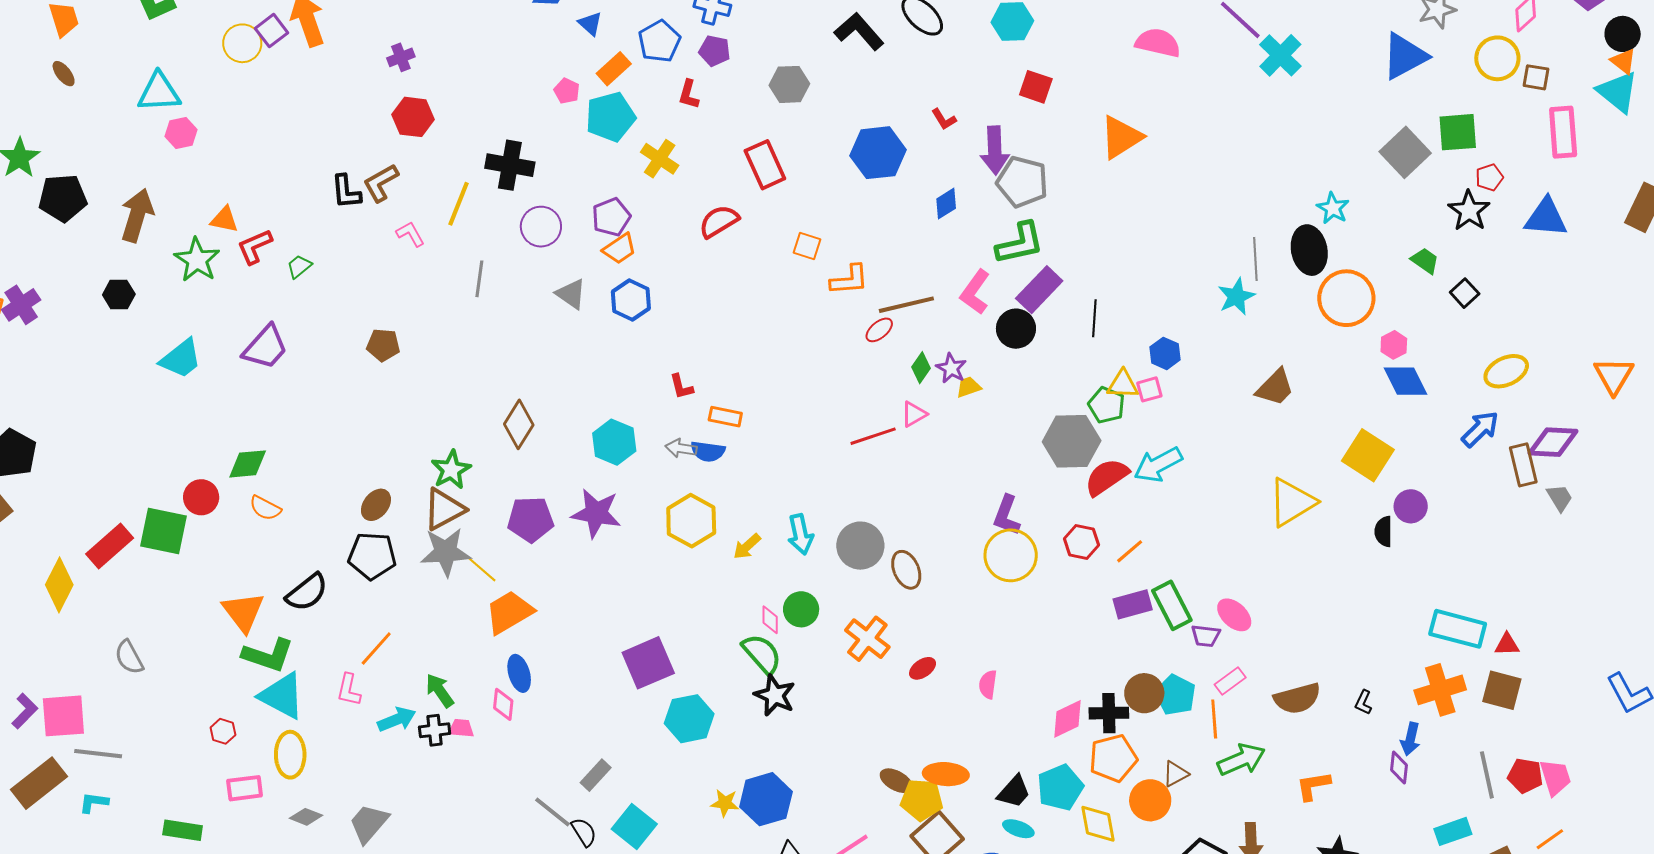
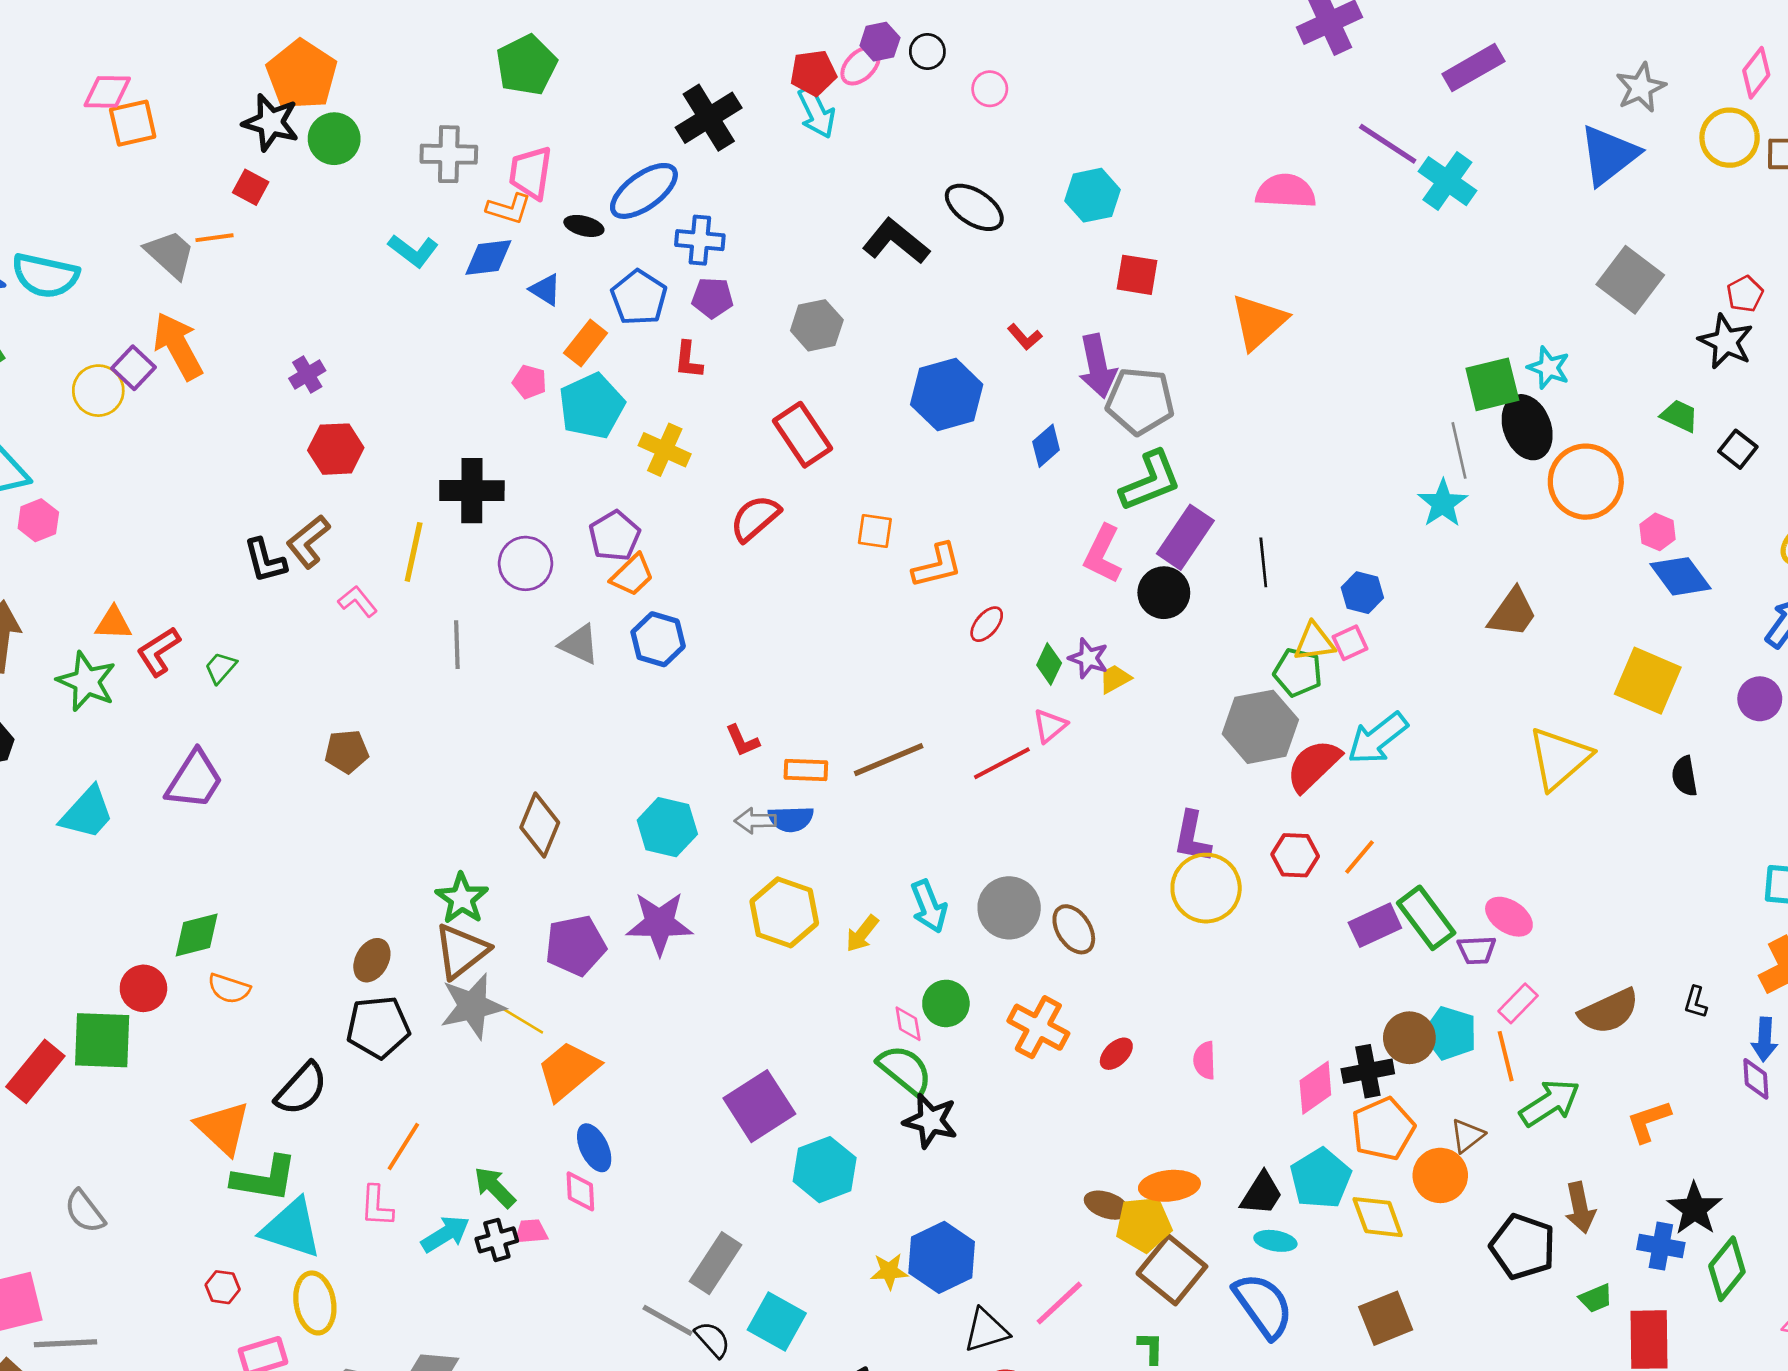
green square: (1458, 132) -> (1492, 384), moved
brown line: (906, 305) -> (889, 760), moved
purple circle: (1411, 506) -> (1760, 699), moved
gray rectangle: (596, 775) -> (715, 1263), size x1.4

